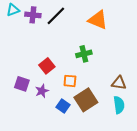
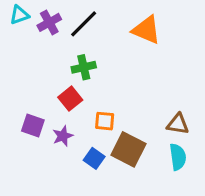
purple cross: (33, 15) -> (49, 22), turned -35
green cross: (84, 54) -> (84, 67), moved
brown square: (86, 100) -> (128, 149), turned -30

